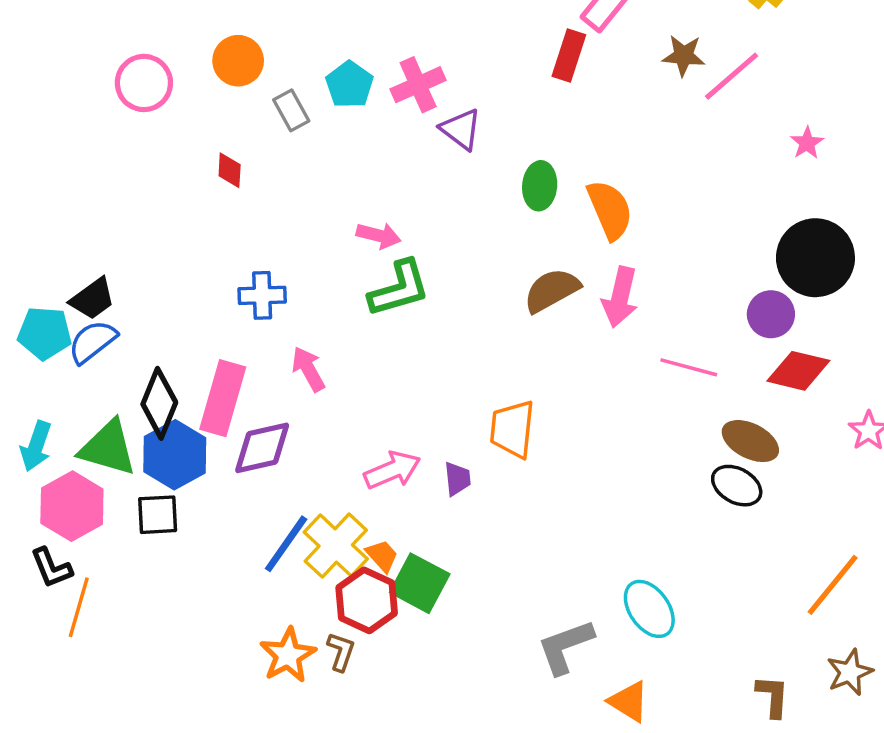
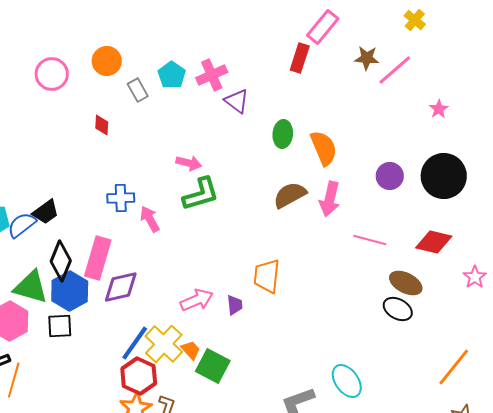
black trapezoid: (93, 299) -> (46, 212), moved
purple circle: (771, 314) -> (390, 176), moved
pink arrow: (308, 369) -> (150, 219), moved
red hexagon: (367, 600) -> (139, 376), moved

